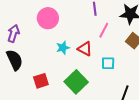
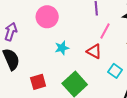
red triangle: (85, 49) -> (94, 51), moved
cyan square: (108, 63) -> (115, 71), moved, turned 32

